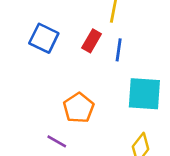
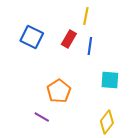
cyan square: (144, 94) -> (110, 80), size x0.7

